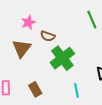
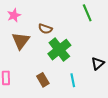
pink star: (28, 22) -> (14, 15), moved
brown rectangle: (35, 89) -> (43, 80), moved

